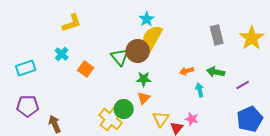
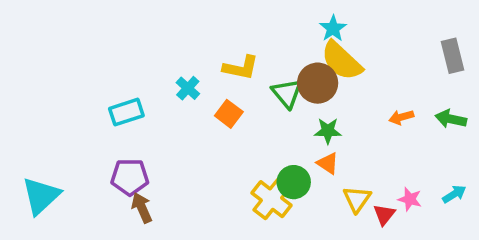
yellow L-shape: (72, 23) -> (241, 68), moved, turned 30
yellow semicircle: (152, 38) -> (342, 61), turned -76
cyan arrow: (200, 90) -> (454, 194), moved, turned 72
orange triangle: (144, 98) -> (328, 163), turned -40
brown arrow: (55, 124) -> (142, 208), moved

